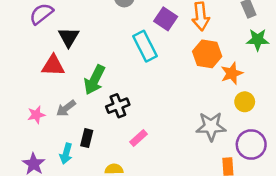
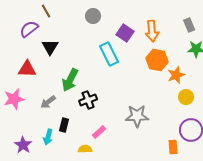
red triangle: (53, 66) -> (27, 69), moved
pink star: (36, 115) -> (14, 99), moved, size x1.5
gray star: (211, 126) -> (137, 116), moved
pink rectangle: (139, 138) -> (99, 132), moved

